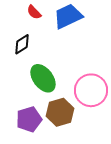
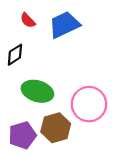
green ellipse: (43, 78) -> (37, 91), turned -36

